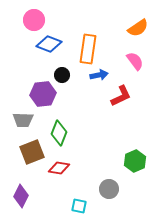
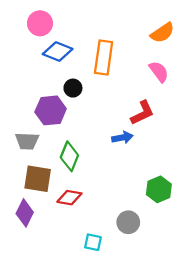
blue arrow: (99, 75) -> (122, 138), moved
brown square: (32, 152) -> (38, 179), turned 30
purple diamond: (21, 196) -> (25, 213), moved

